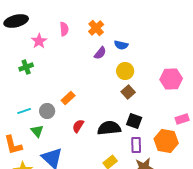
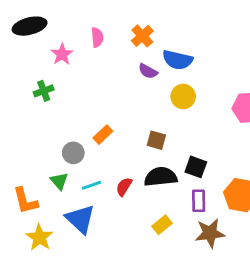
blue semicircle: (121, 45) -> (178, 60), size x1.5
purple semicircle: (100, 53) -> (148, 71), turned 80
brown square: (128, 92) -> (156, 140), moved, turned -32
cyan line: (24, 111) -> (92, 185), moved
red semicircle: (78, 126) -> (124, 187), moved

